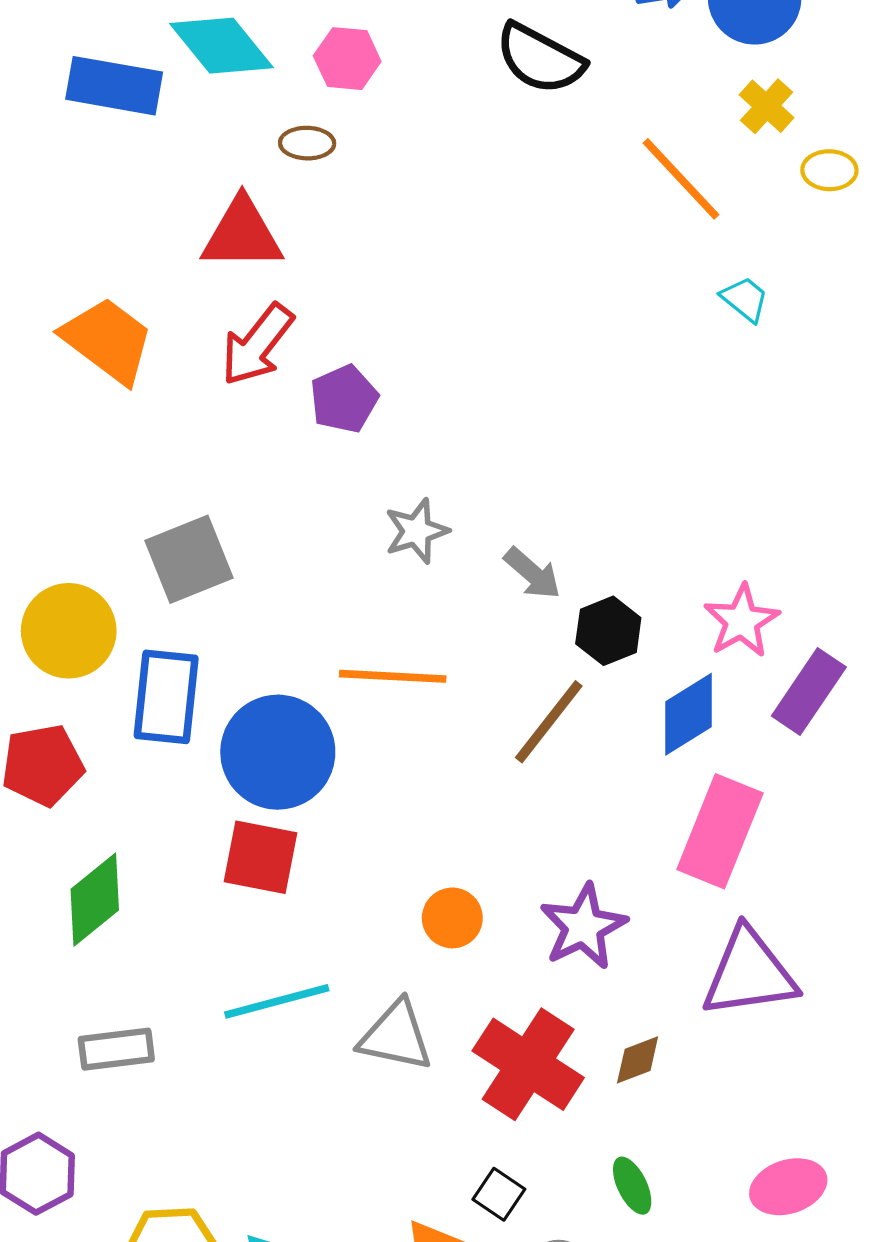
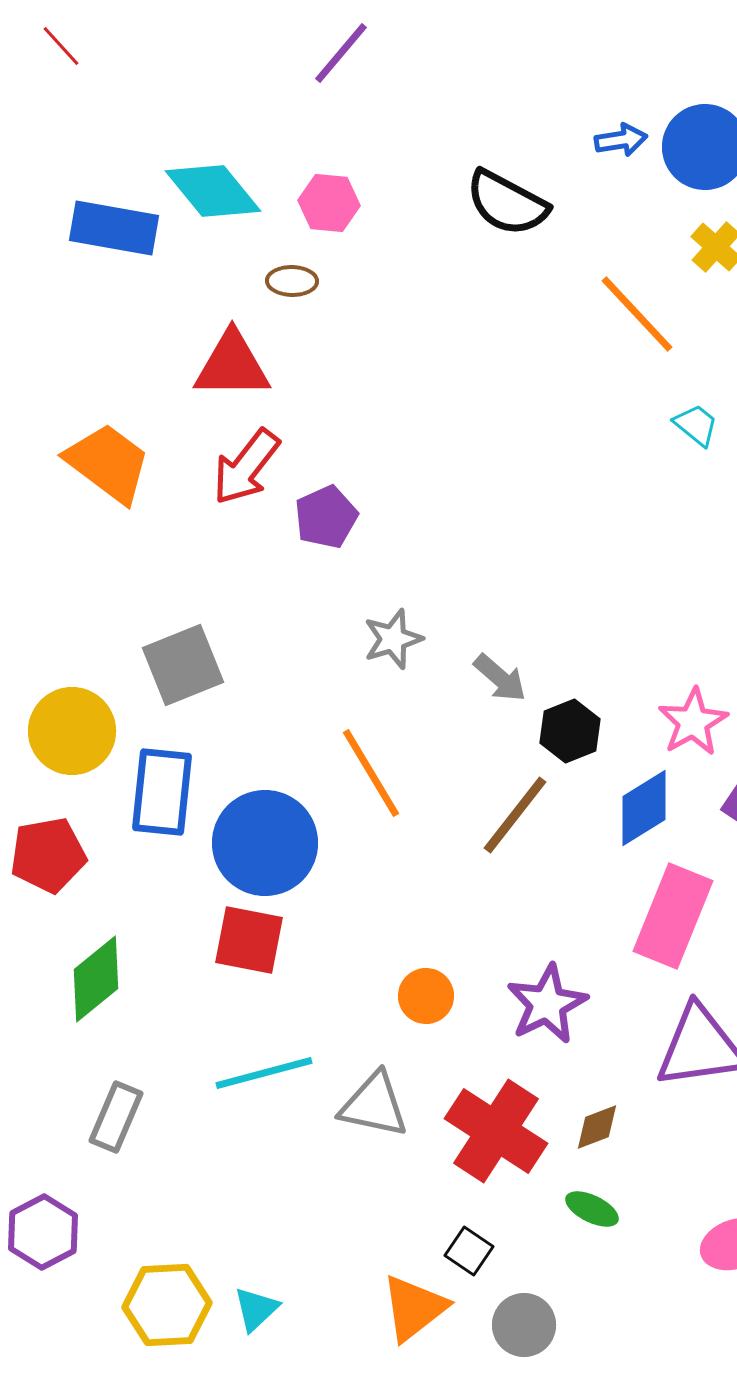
orange line: (393, 676) -> (371, 773), turned 56
gray rectangle: (116, 1049) -> (116, 1117), turned -60
green ellipse: (632, 1186) -> (592, 1209), moved, turned -38

